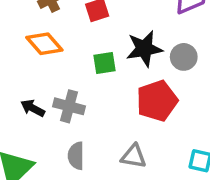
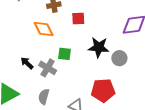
green square: (105, 63) -> (65, 54), moved
red pentagon: (157, 101) -> (103, 90), moved

